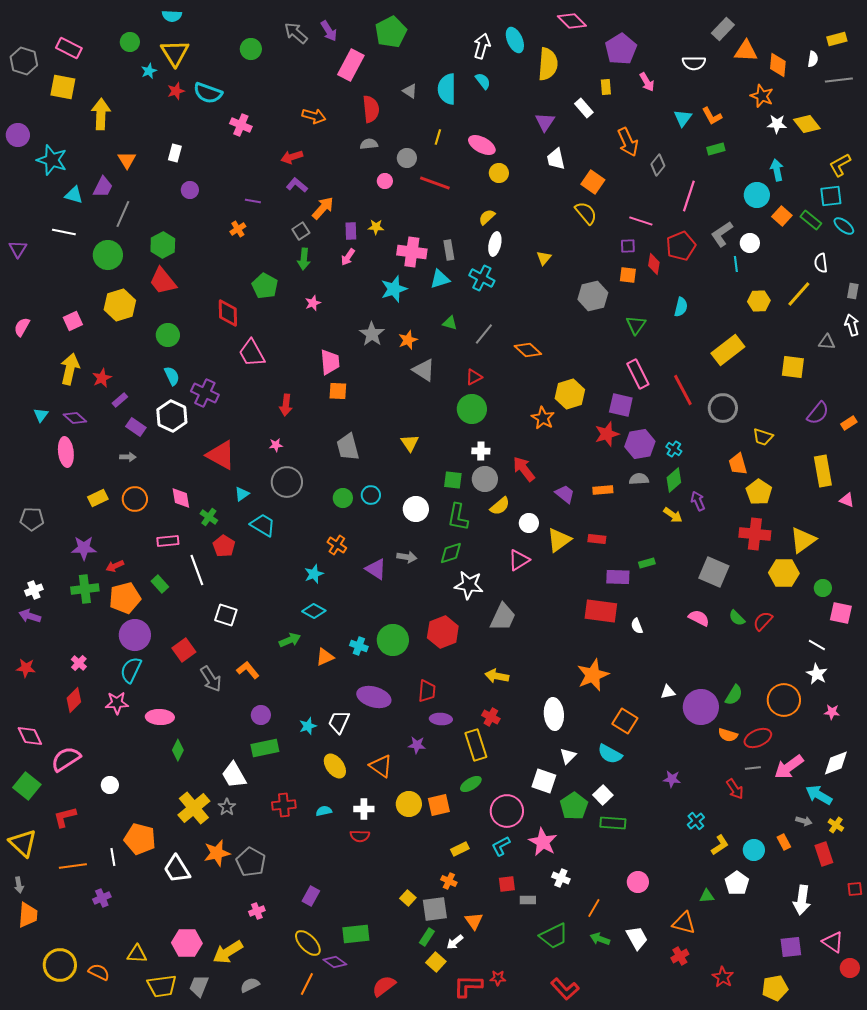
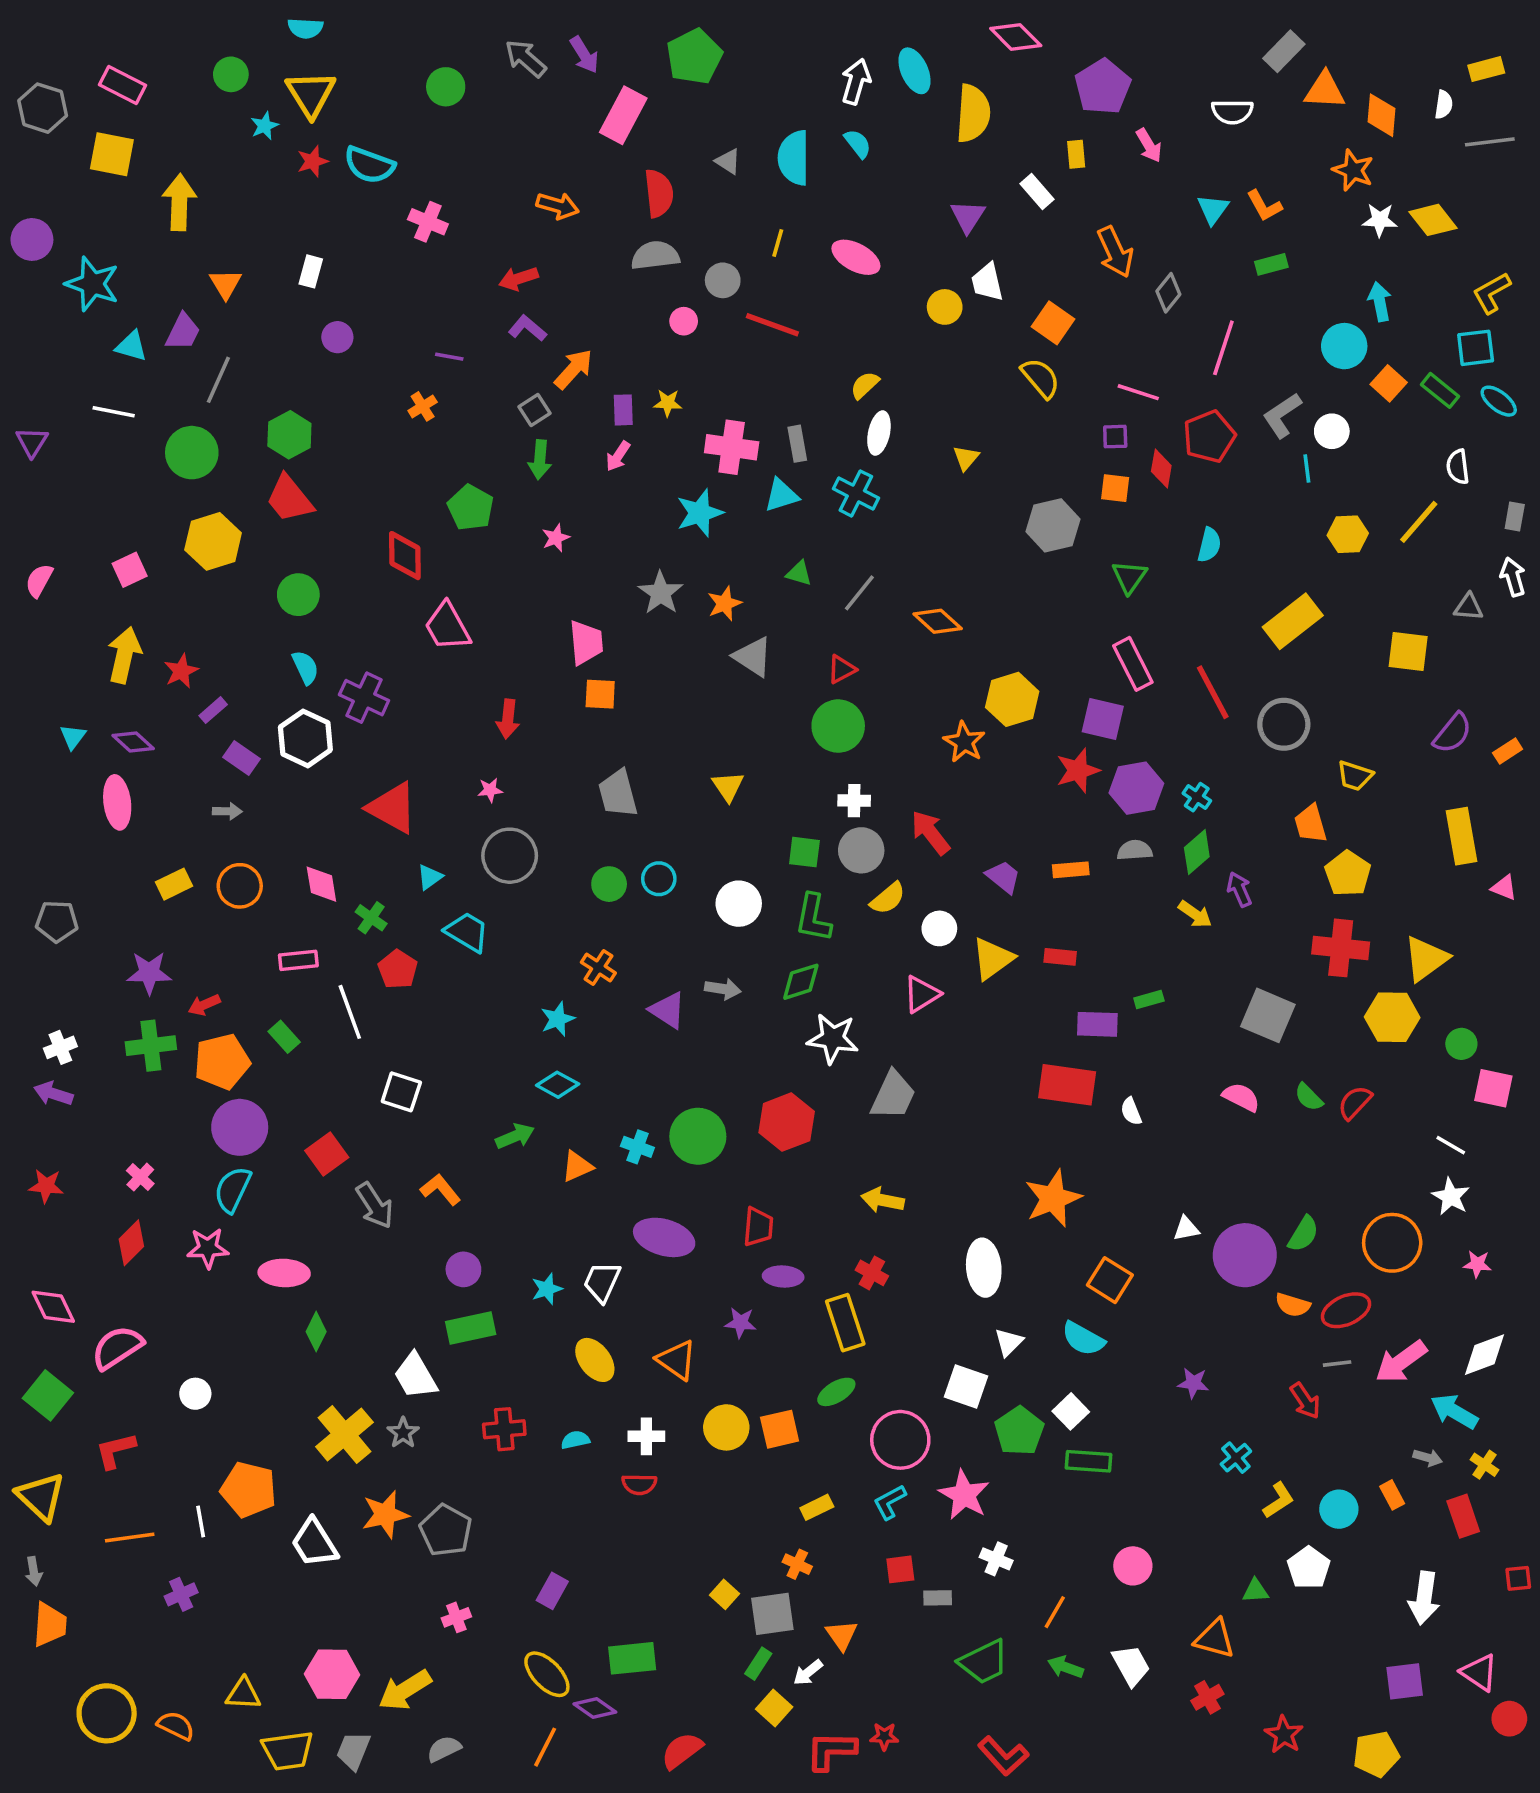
gray semicircle: (369, 144) -> (655, 255), size x1.5
yellow circle: (499, 173) -> (945, 307), moved

